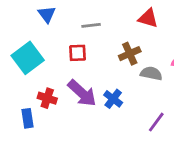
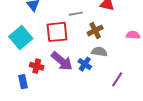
gray line: (91, 25) -> (76, 14), moved
red square: (78, 53) -> (57, 32), size x1.6
gray semicircle: (151, 73) -> (99, 52), moved

